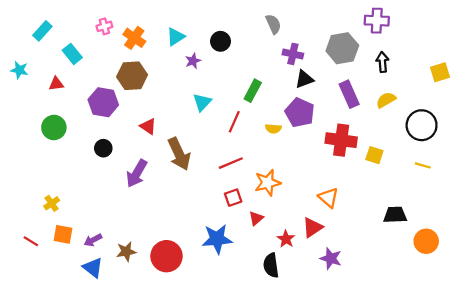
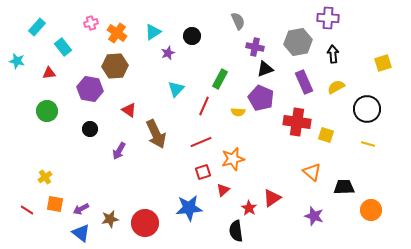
purple arrow: (137, 173) -> (119, 151), size x0.7
orange triangle: (328, 198) -> (312, 172), moved
purple star: (331, 258) -> (314, 216), moved

